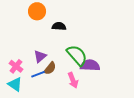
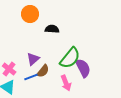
green semicircle: (77, 55) -> (70, 58), turned 80
purple semicircle: (90, 65) -> (83, 68), turned 60

